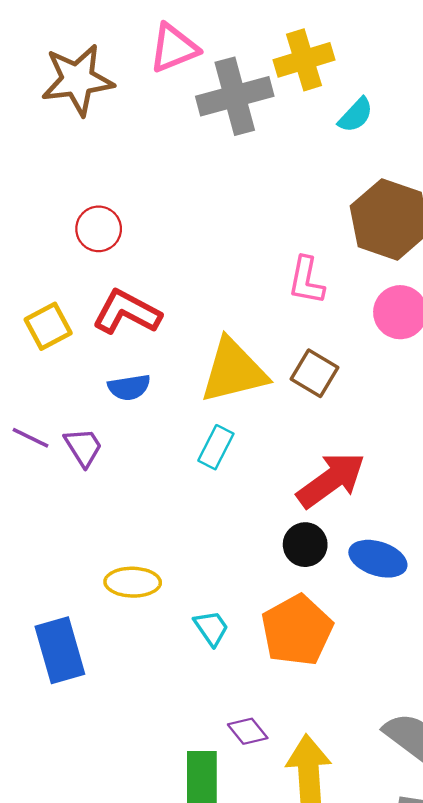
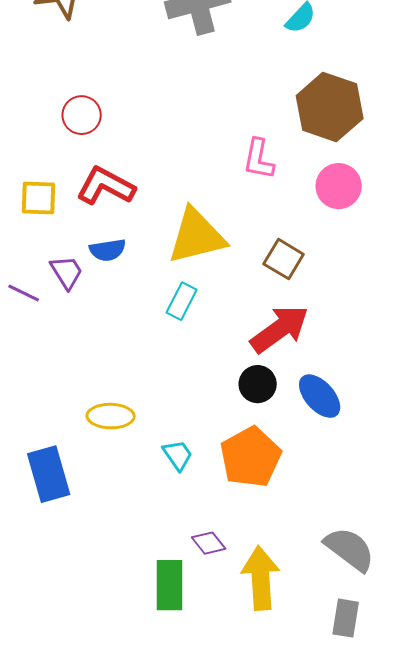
yellow square: (48, 326) -> (39, 198), turned 30
brown square: (315, 373) -> (284, 259), moved
purple trapezoid: (83, 447) -> (67, 272), moved
blue ellipse: (378, 559) -> (320, 396), turned 30

